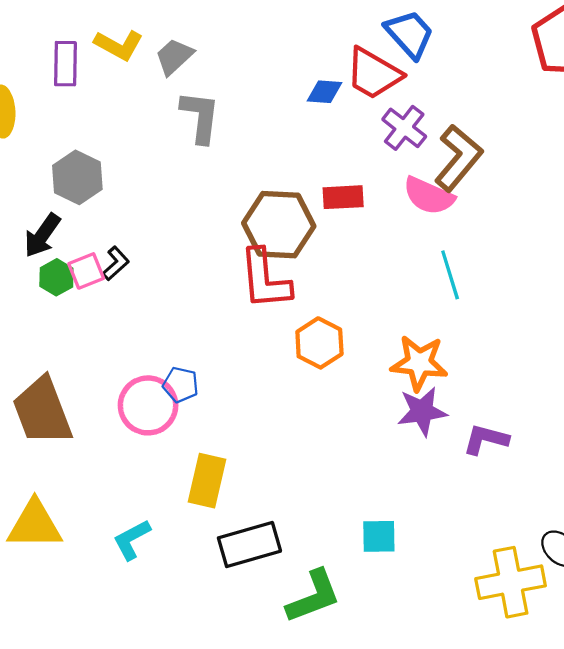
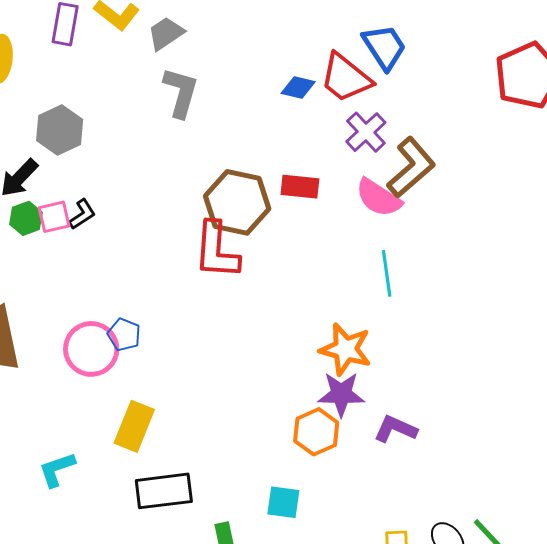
orange hexagon: (319, 343) -> (316, 432), moved

